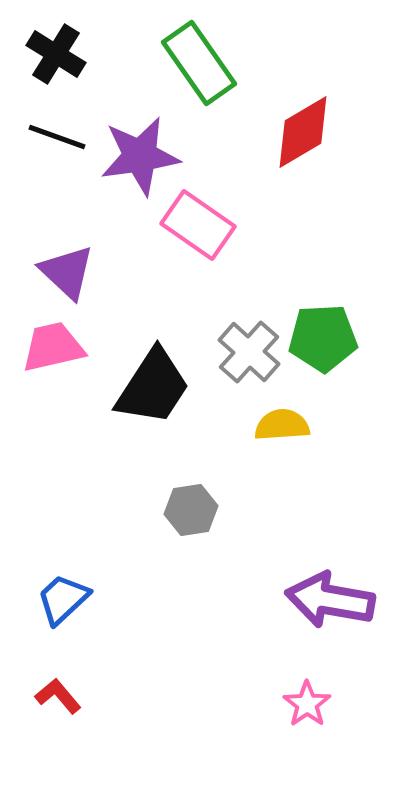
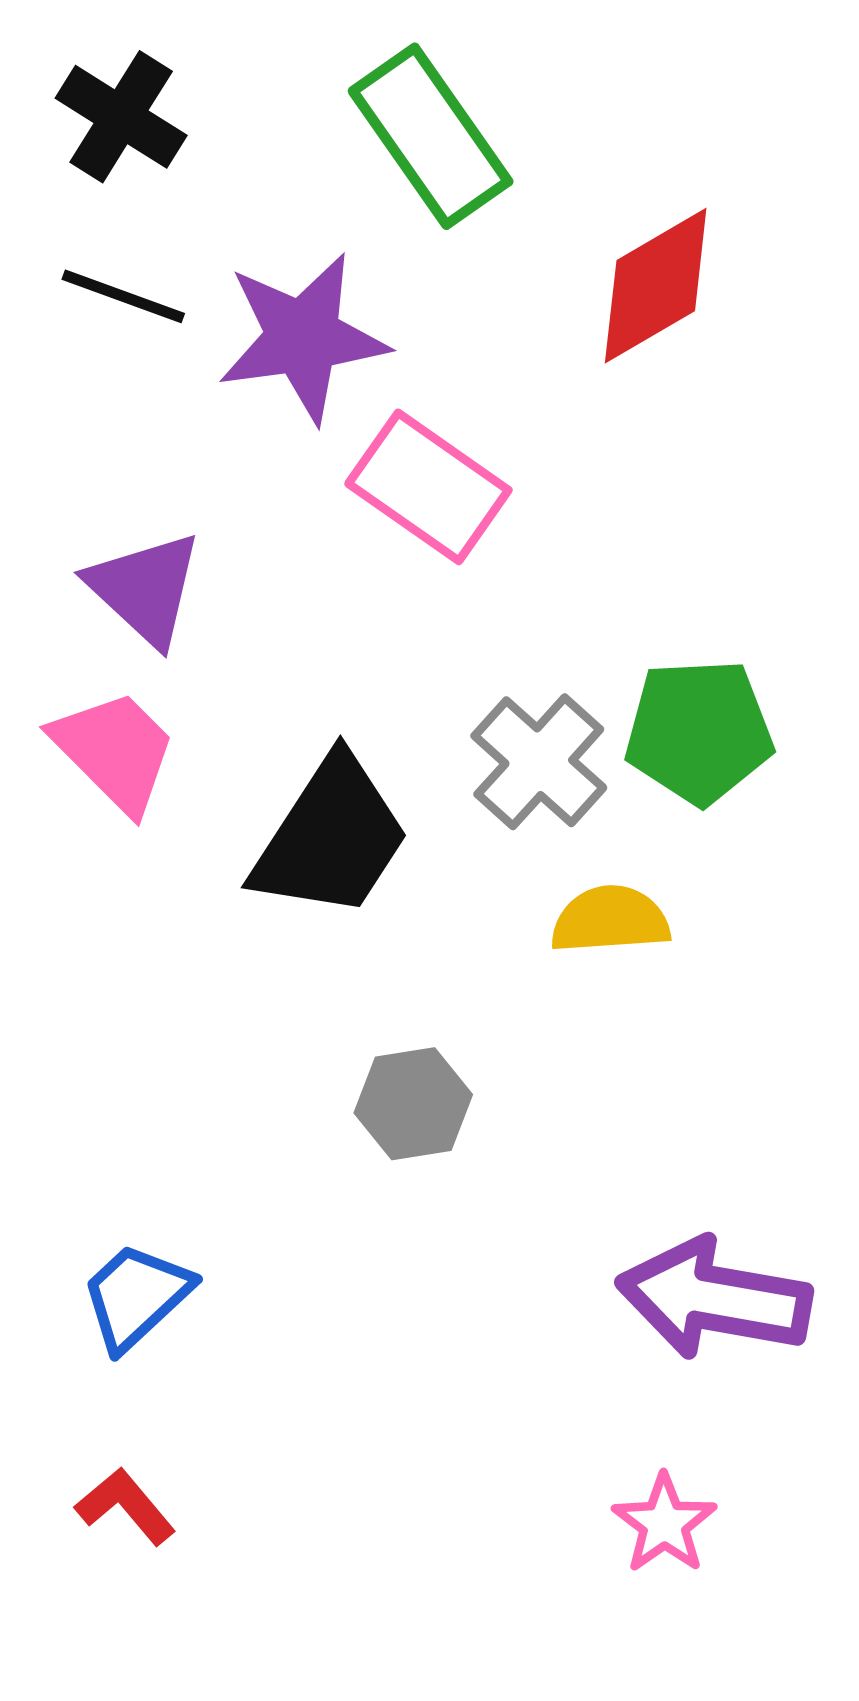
pink trapezoid: (53, 347) -> (115, 751), turned 58

